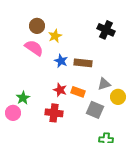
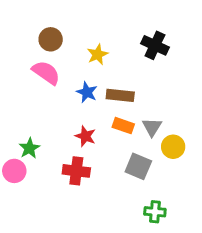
yellow star: (55, 36) -> (97, 54), moved
gray triangle: (104, 84) -> (152, 127), turned -40
orange rectangle: (78, 92) -> (123, 126), moved

